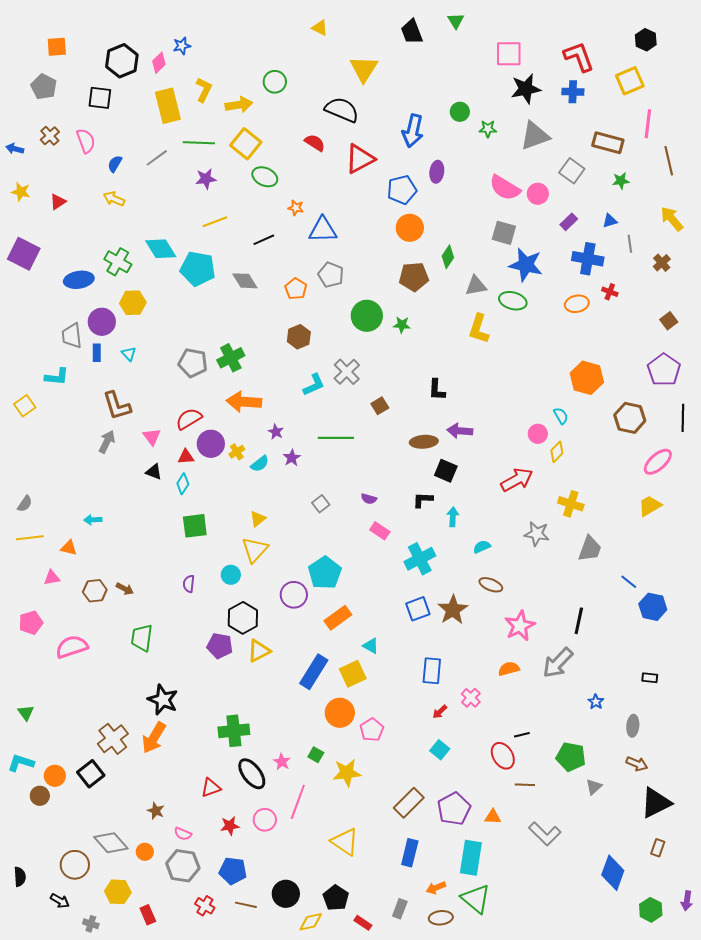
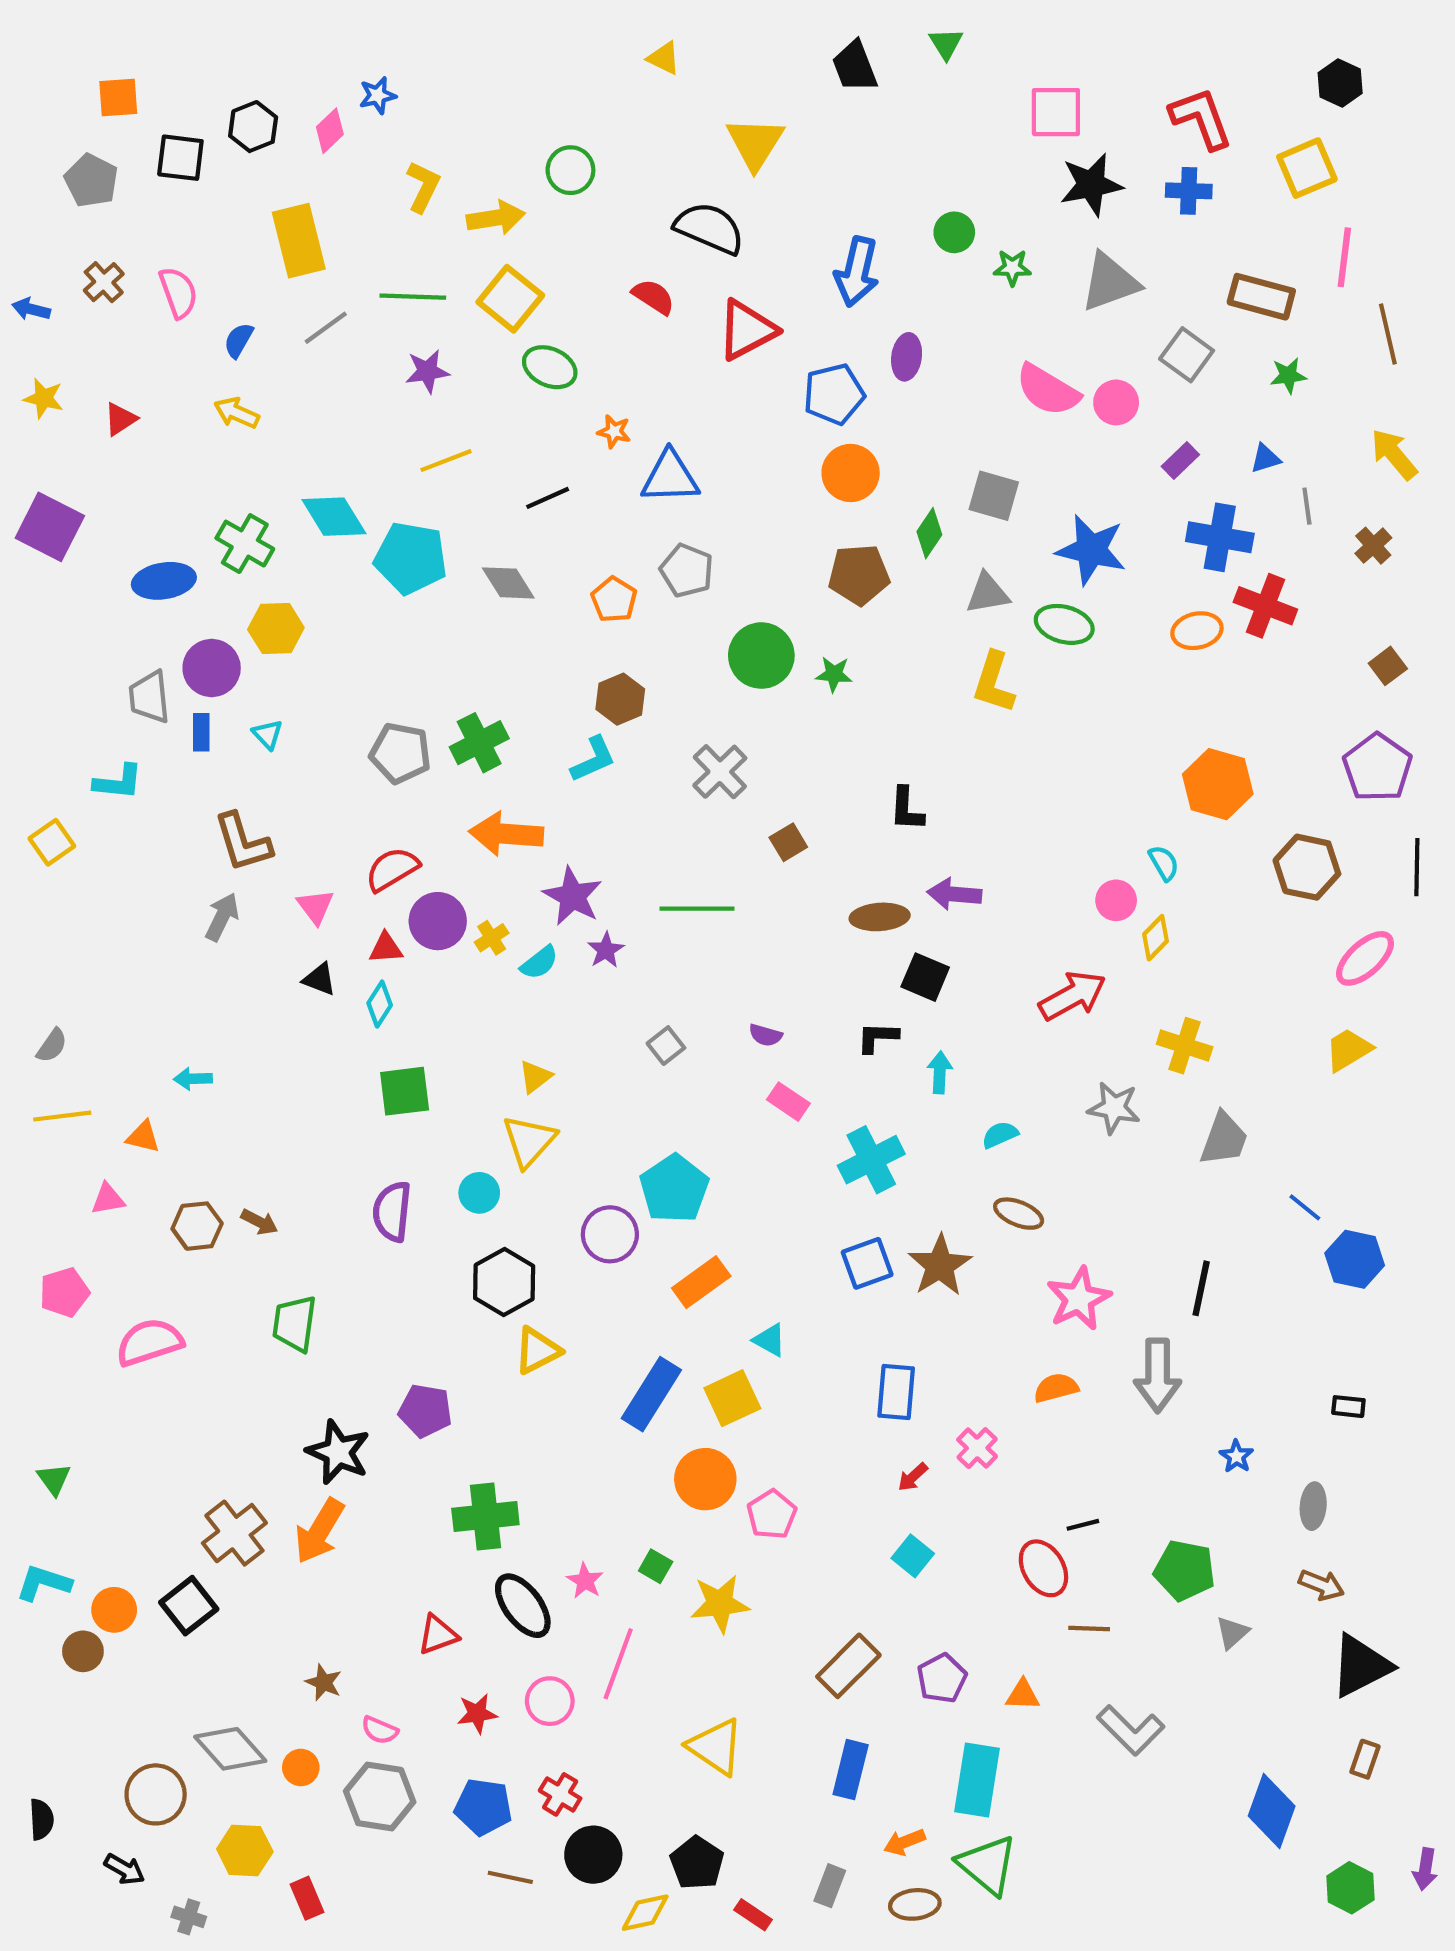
black hexagon: (122, 61) -> (253, 127), size x0.7
black square: (100, 98) -> (180, 158), moved
yellow rectangle: (168, 106) -> (299, 241), moved
gray square: (504, 233) -> (994, 496), moved
red cross: (610, 292) -> (1265, 606), size x1.8
cyan L-shape: (314, 385) -> (593, 759), moved
purple star: (276, 432) -> (573, 896), size x1.8
purple semicircle: (189, 584) -> (392, 1212), size x1.6
purple pentagon: (220, 646) -> (425, 1411), moved
gray arrow: (558, 663) -> (1158, 1375), turned -44
purple pentagon: (454, 809) -> (942, 1678), size x0.7
red cross: (205, 906) -> (560, 1794), moved

